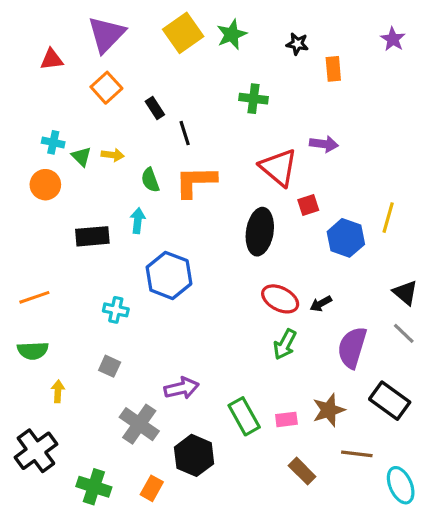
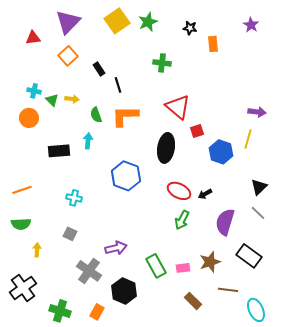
purple arrow: (324, 144) -> (257, 112), moved
blue hexagon: (169, 275) -> (126, 176), moved
black triangle: (405, 293) -> (259, 187), turned 36

